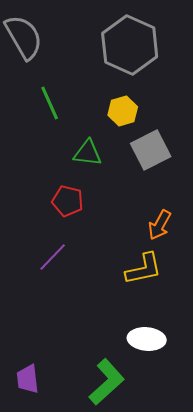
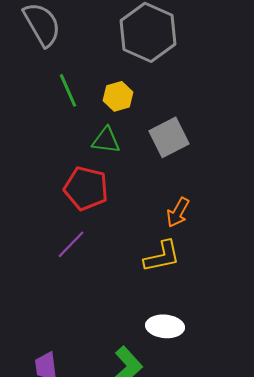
yellow hexagon: (123, 111) -> (118, 96), moved
red pentagon: (68, 201) -> (86, 188), size x1.4

